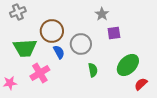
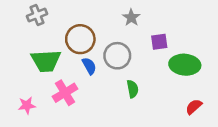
gray star: (102, 14) -> (131, 17), moved
green ellipse: (128, 65) -> (185, 65), moved, turned 50

